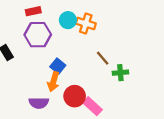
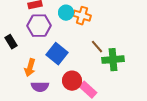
blue square: (58, 66) -> (57, 54), size x1.5
green cross: (120, 73) -> (113, 60), size x1.5
orange arrow: (53, 82) -> (30, 68), moved

